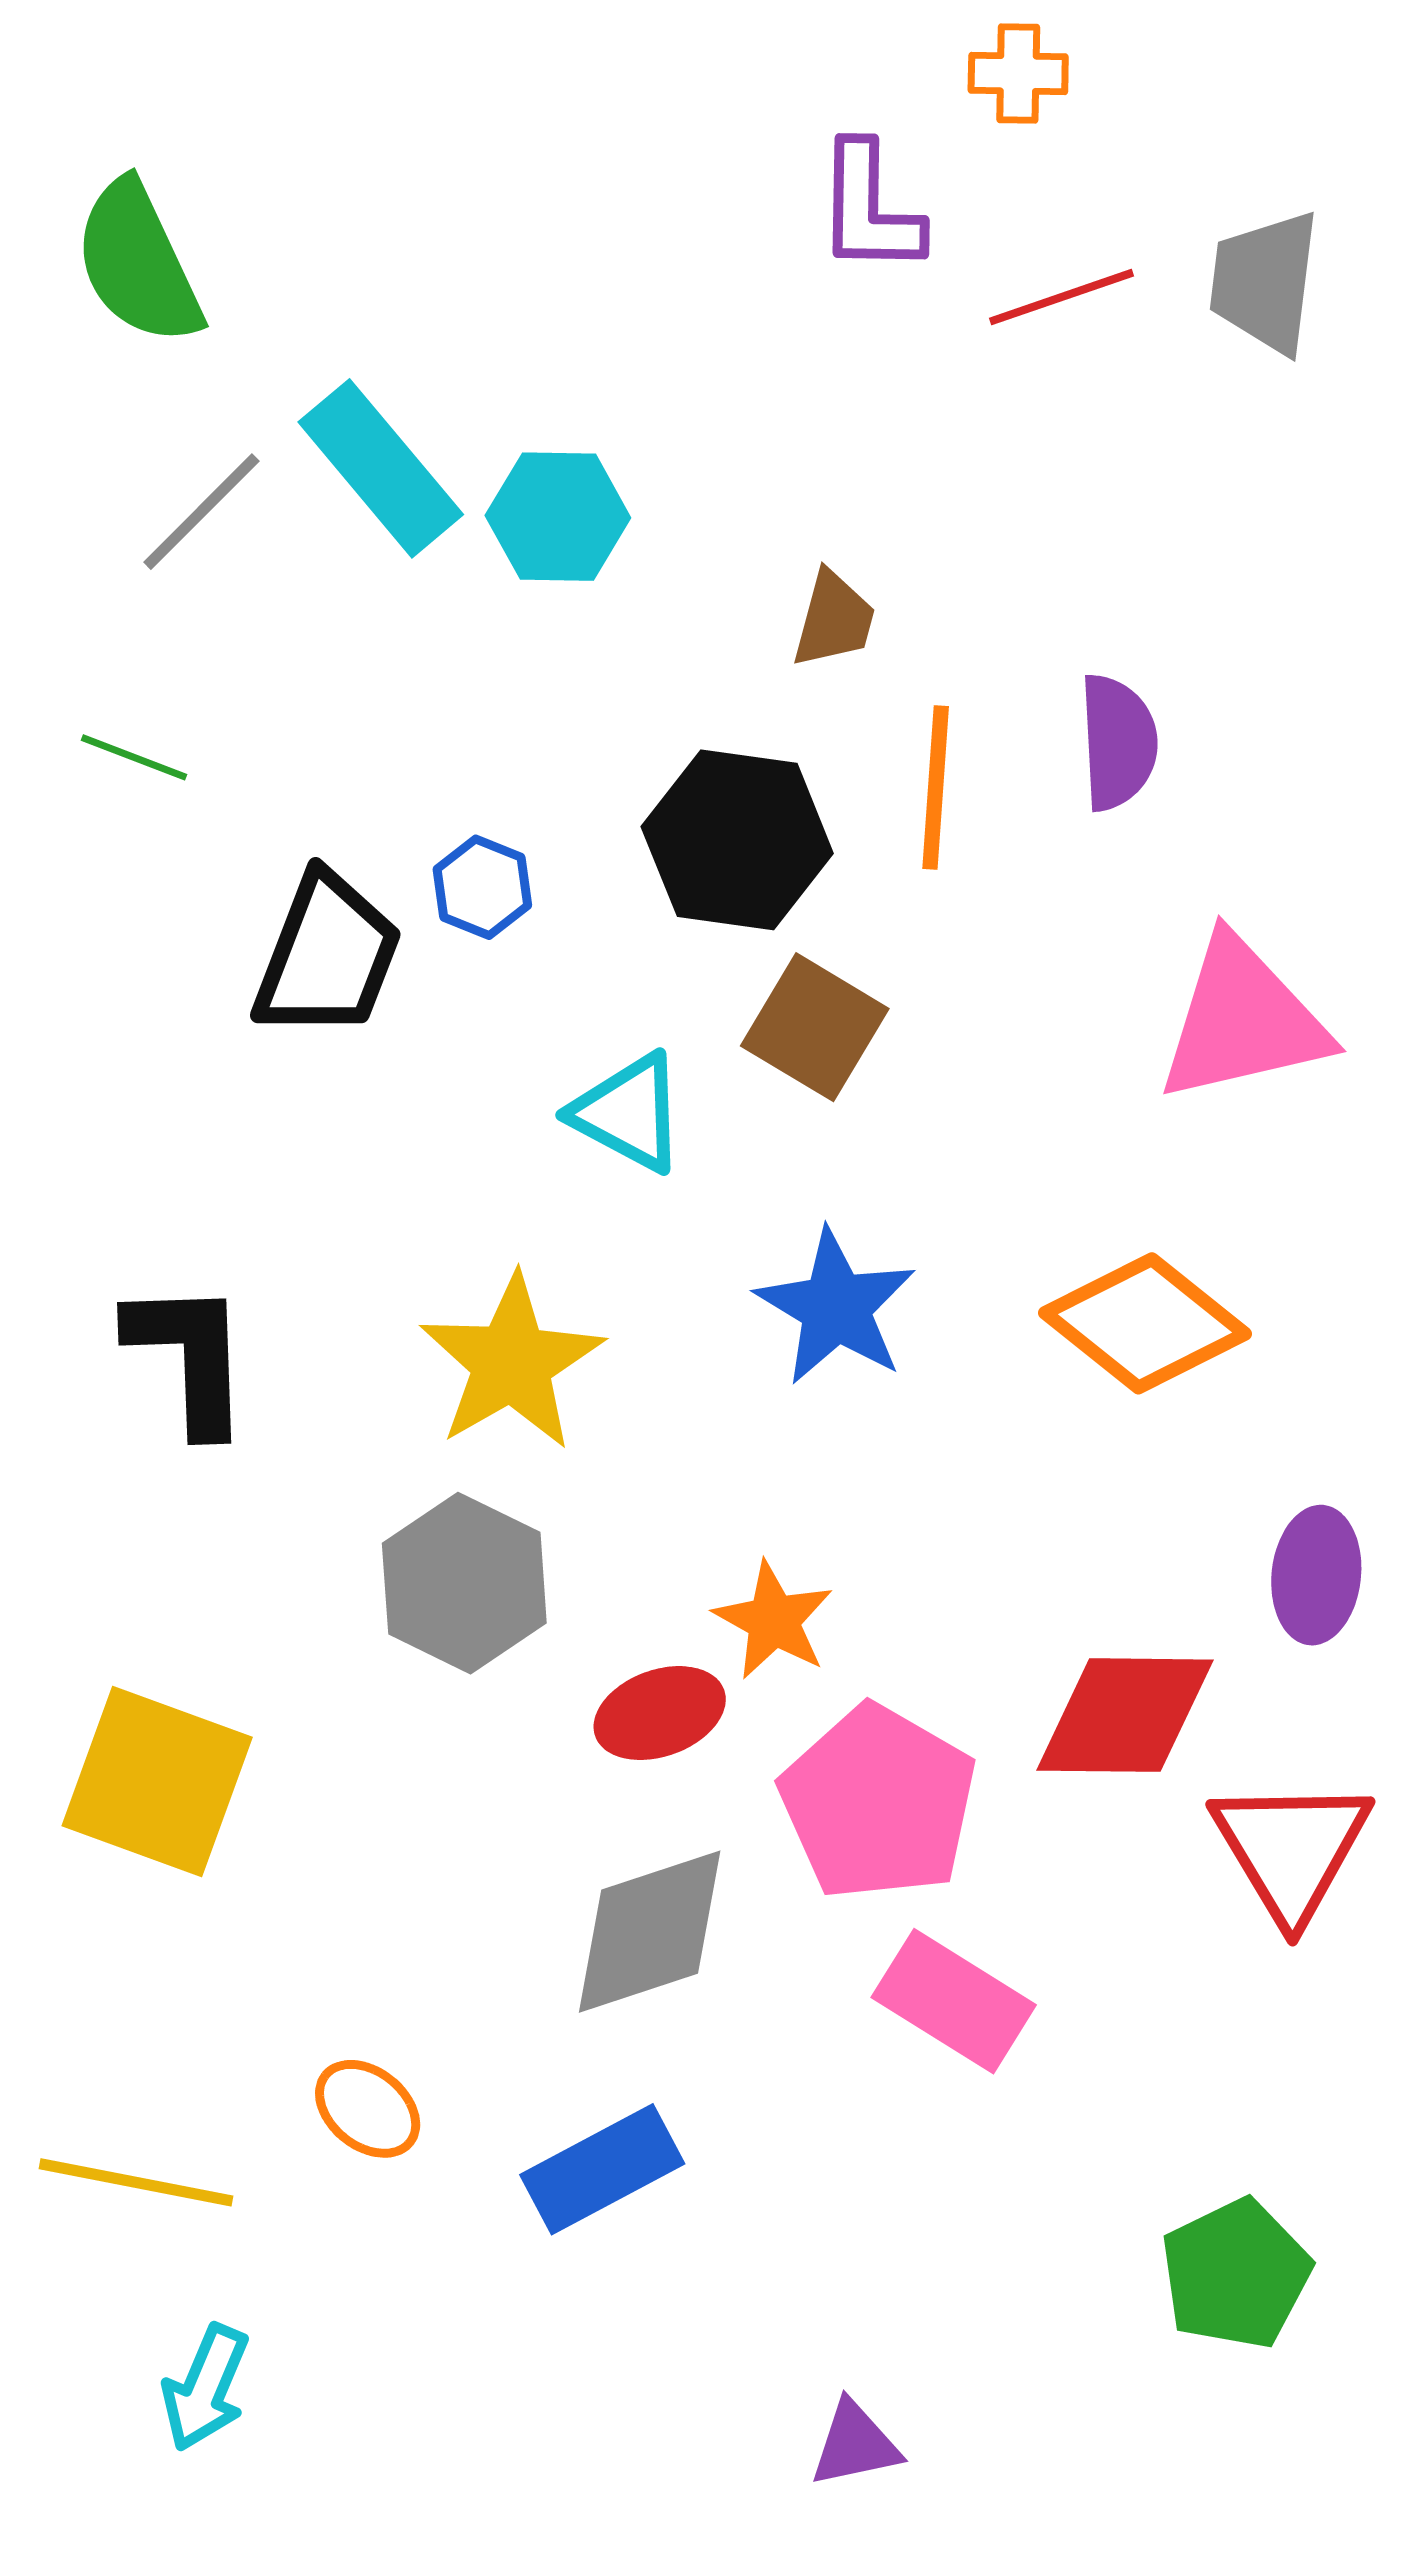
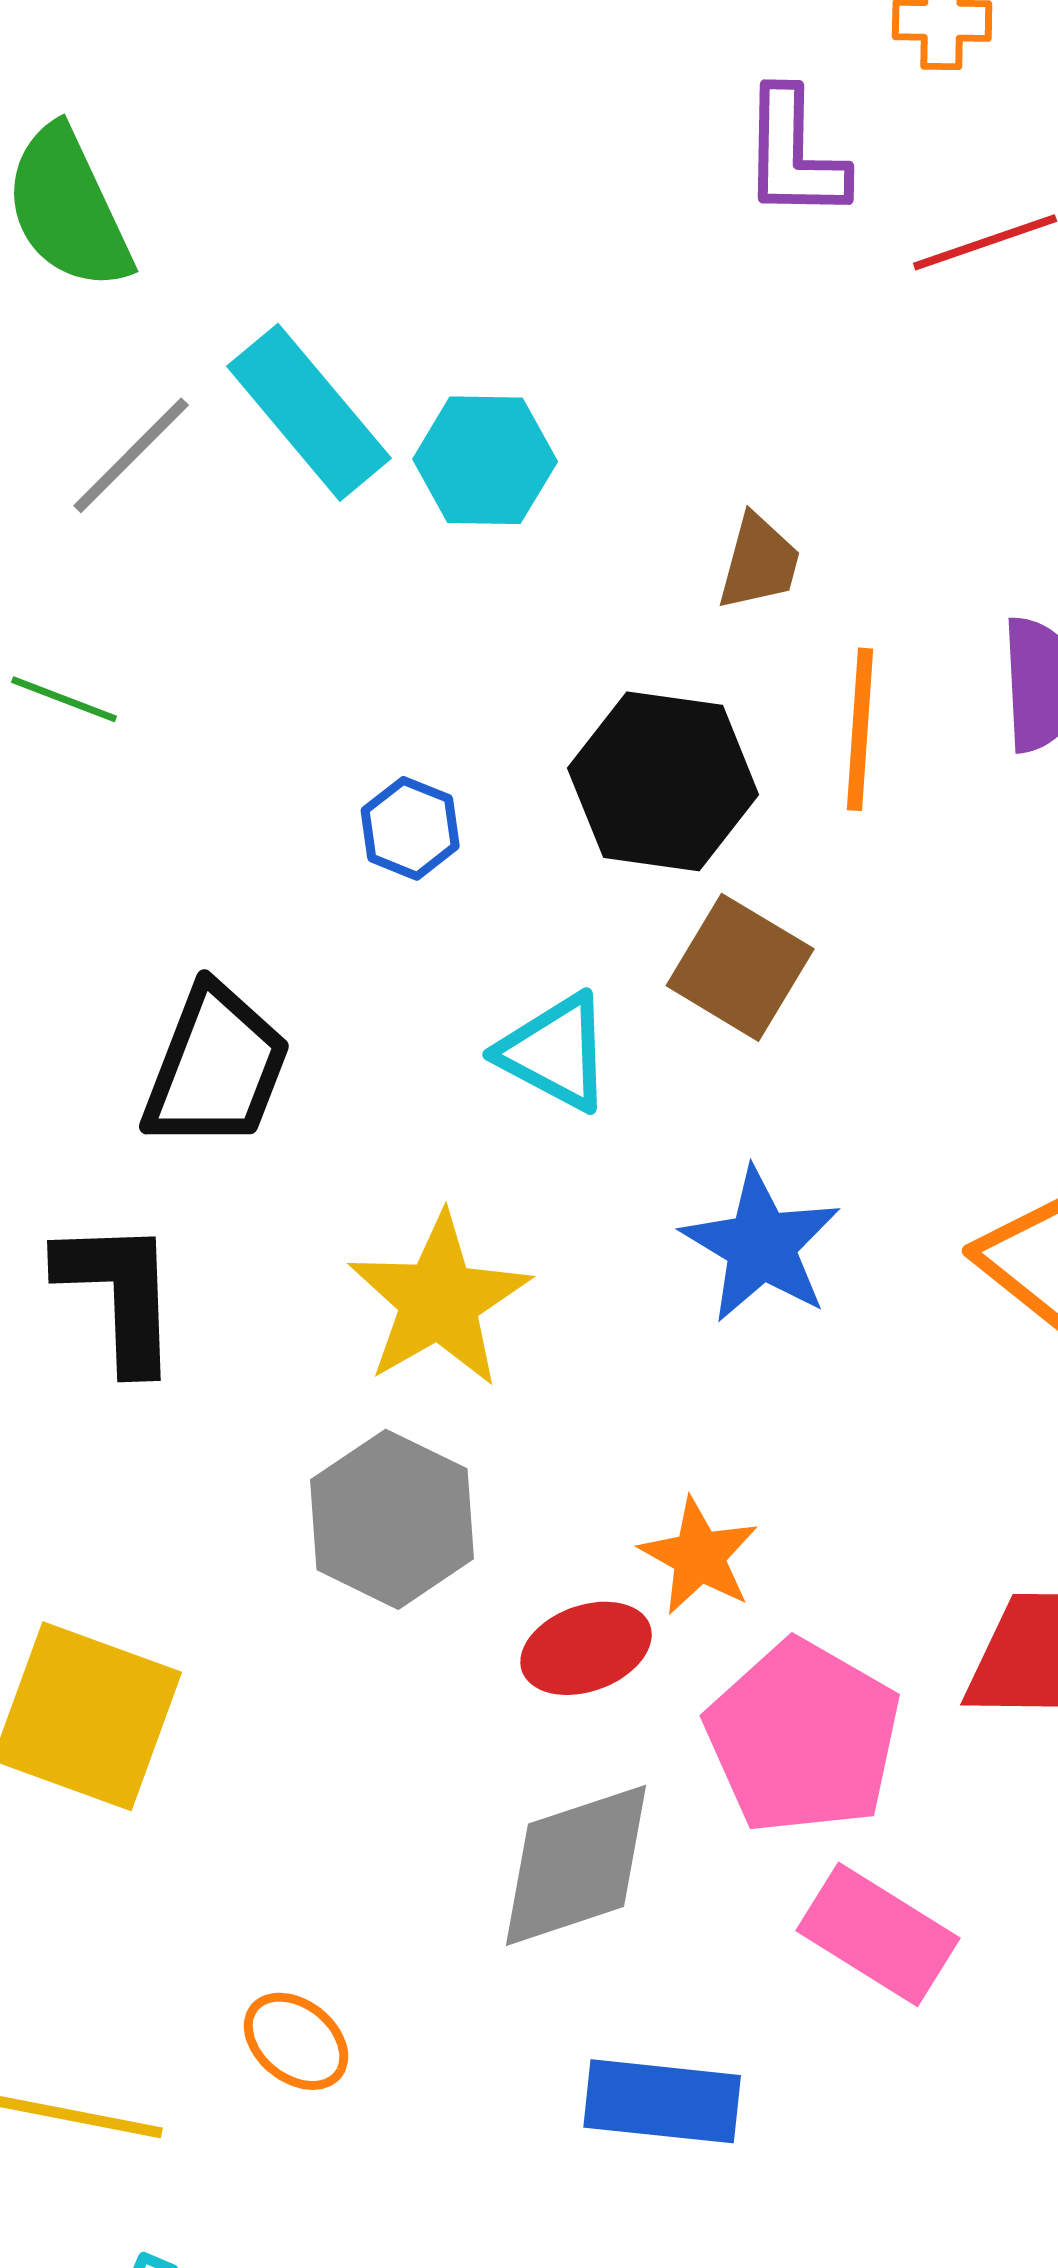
black trapezoid: (327, 956) -> (216, 1067), moved
blue rectangle: (602, 2169) -> (662, 2101), moved, turned 34

